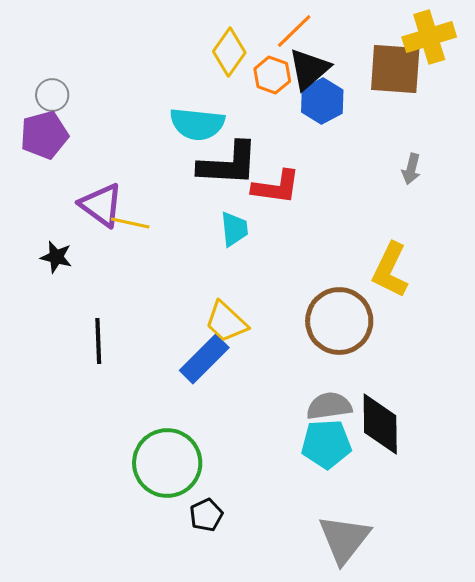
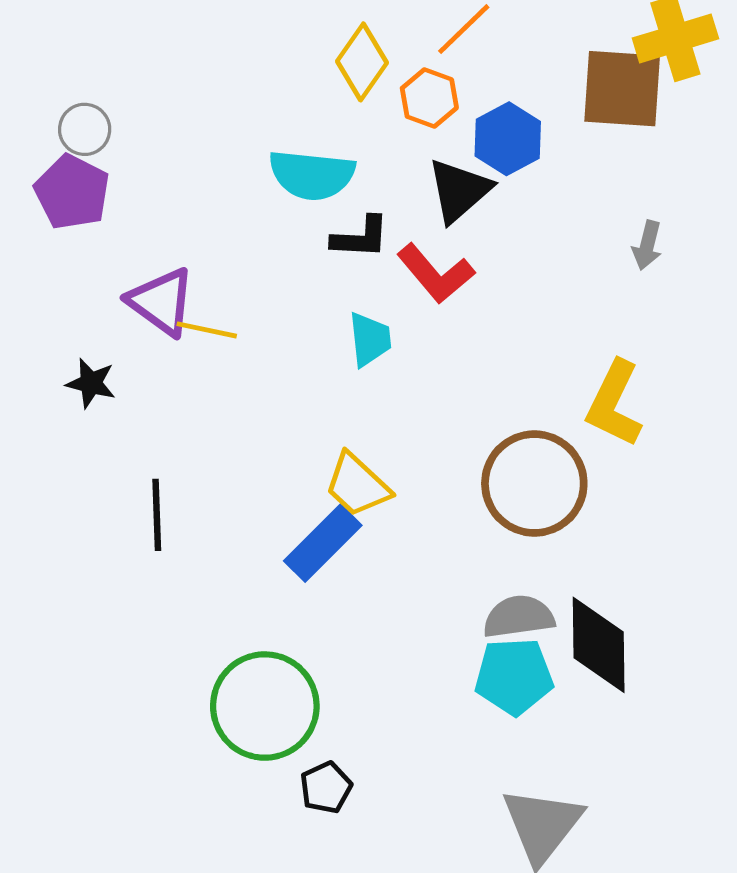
black triangle: (309, 69) -> (459, 190), moved
purple pentagon: (44, 135) -> (72, 192), turned -30
black L-shape: (228, 164) -> (360, 237), size x0.6
red L-shape: (276, 187) -> (436, 274), turned 42

